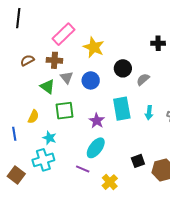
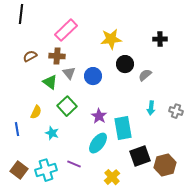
yellow star: (94, 47) -> (111, 39), moved, turned -30
cyan rectangle: (122, 109) -> (123, 128), moved
green square: (65, 111) -> (67, 106), turned -36
cyan cross: (43, 160) -> (46, 170), moved
black square: (138, 161) -> (140, 156), size x1.5
purple line: (83, 169) -> (74, 164), moved

